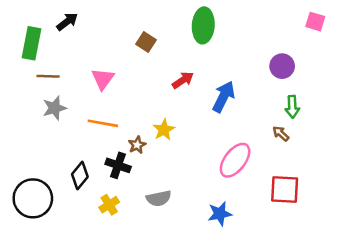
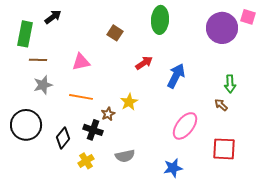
purple circle: (282, 66) -> (222, 28), moved, size x1.6
pink triangle: (103, 79) -> (81, 62), turned 42
black circle: (33, 198) -> (26, 125), moved

